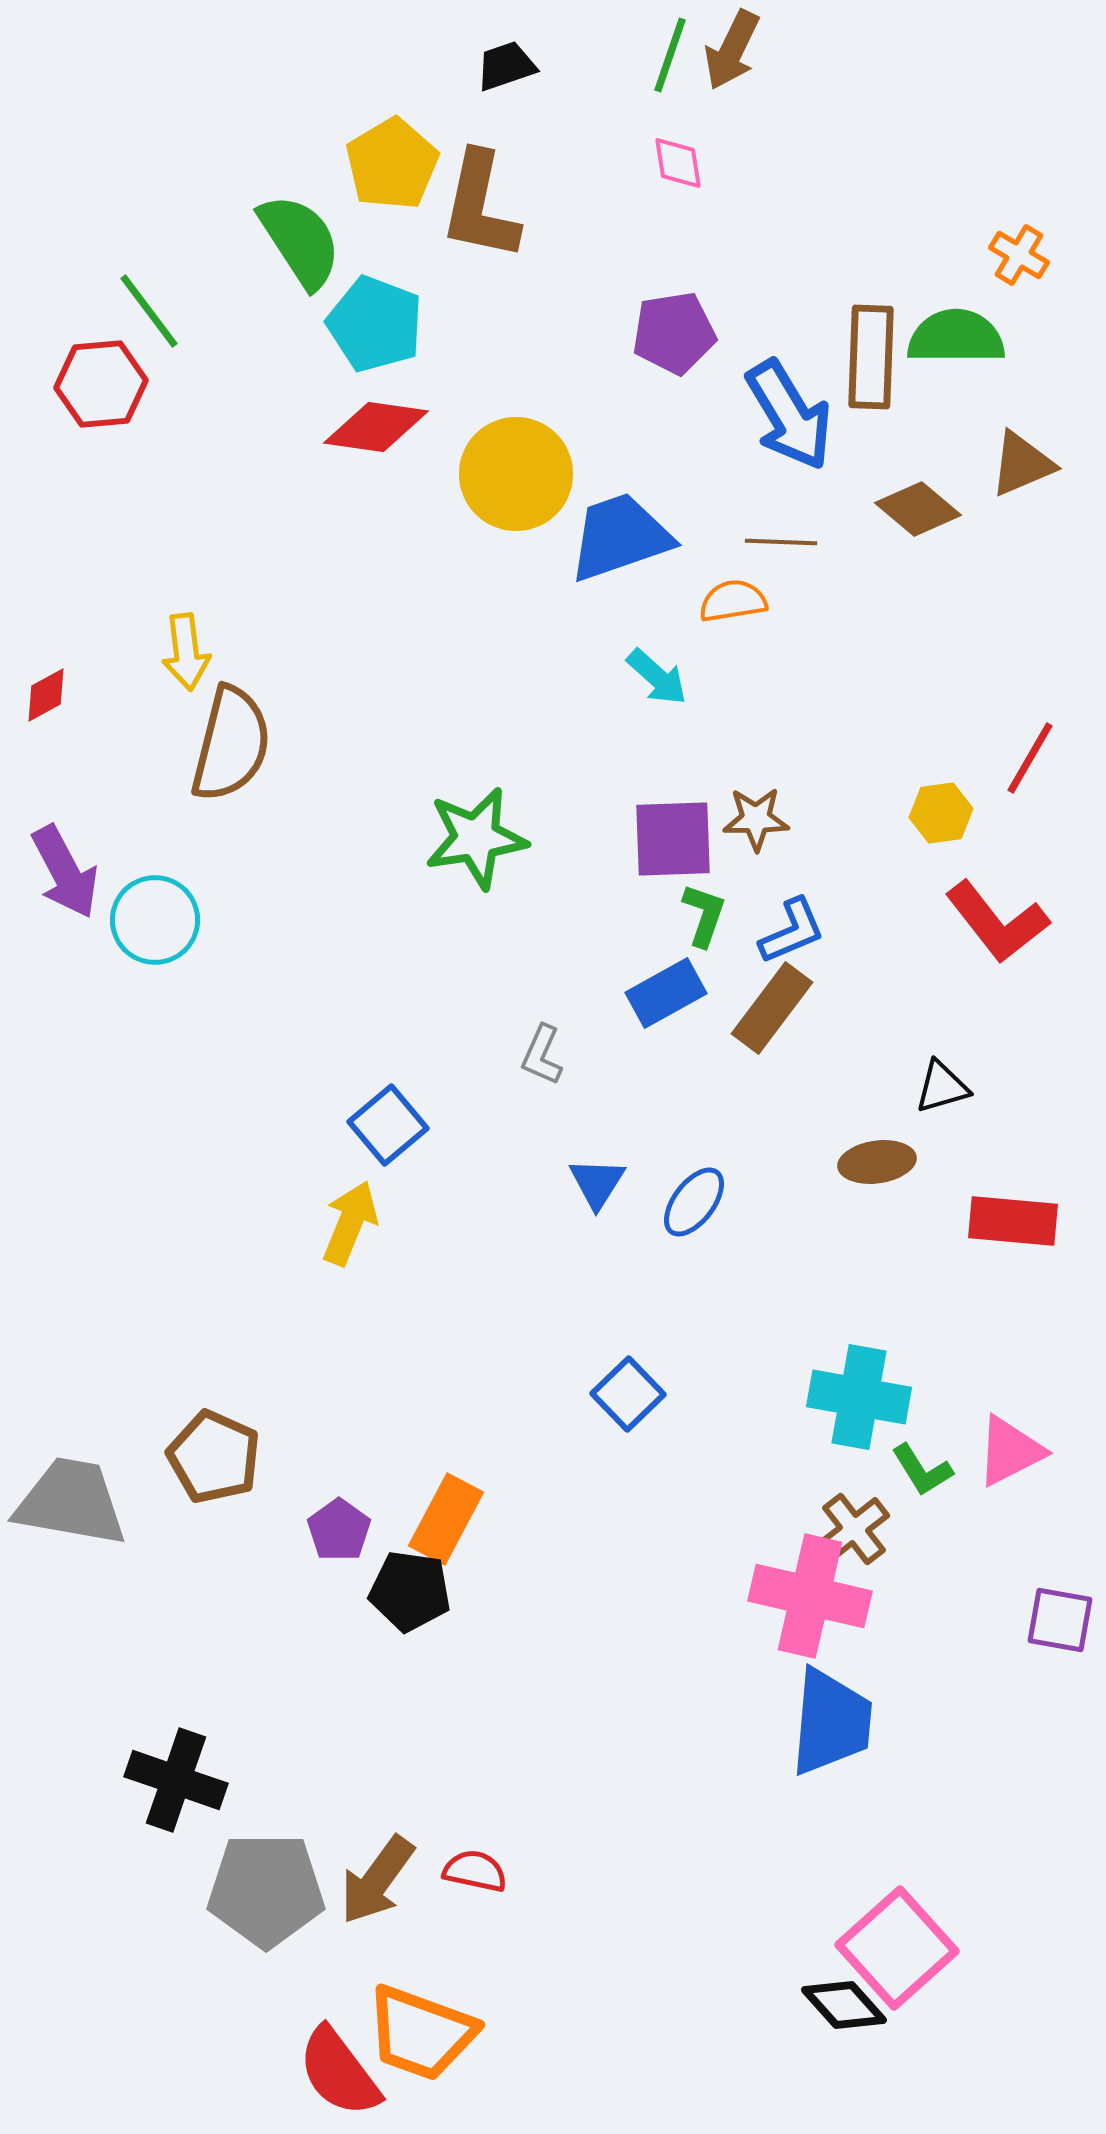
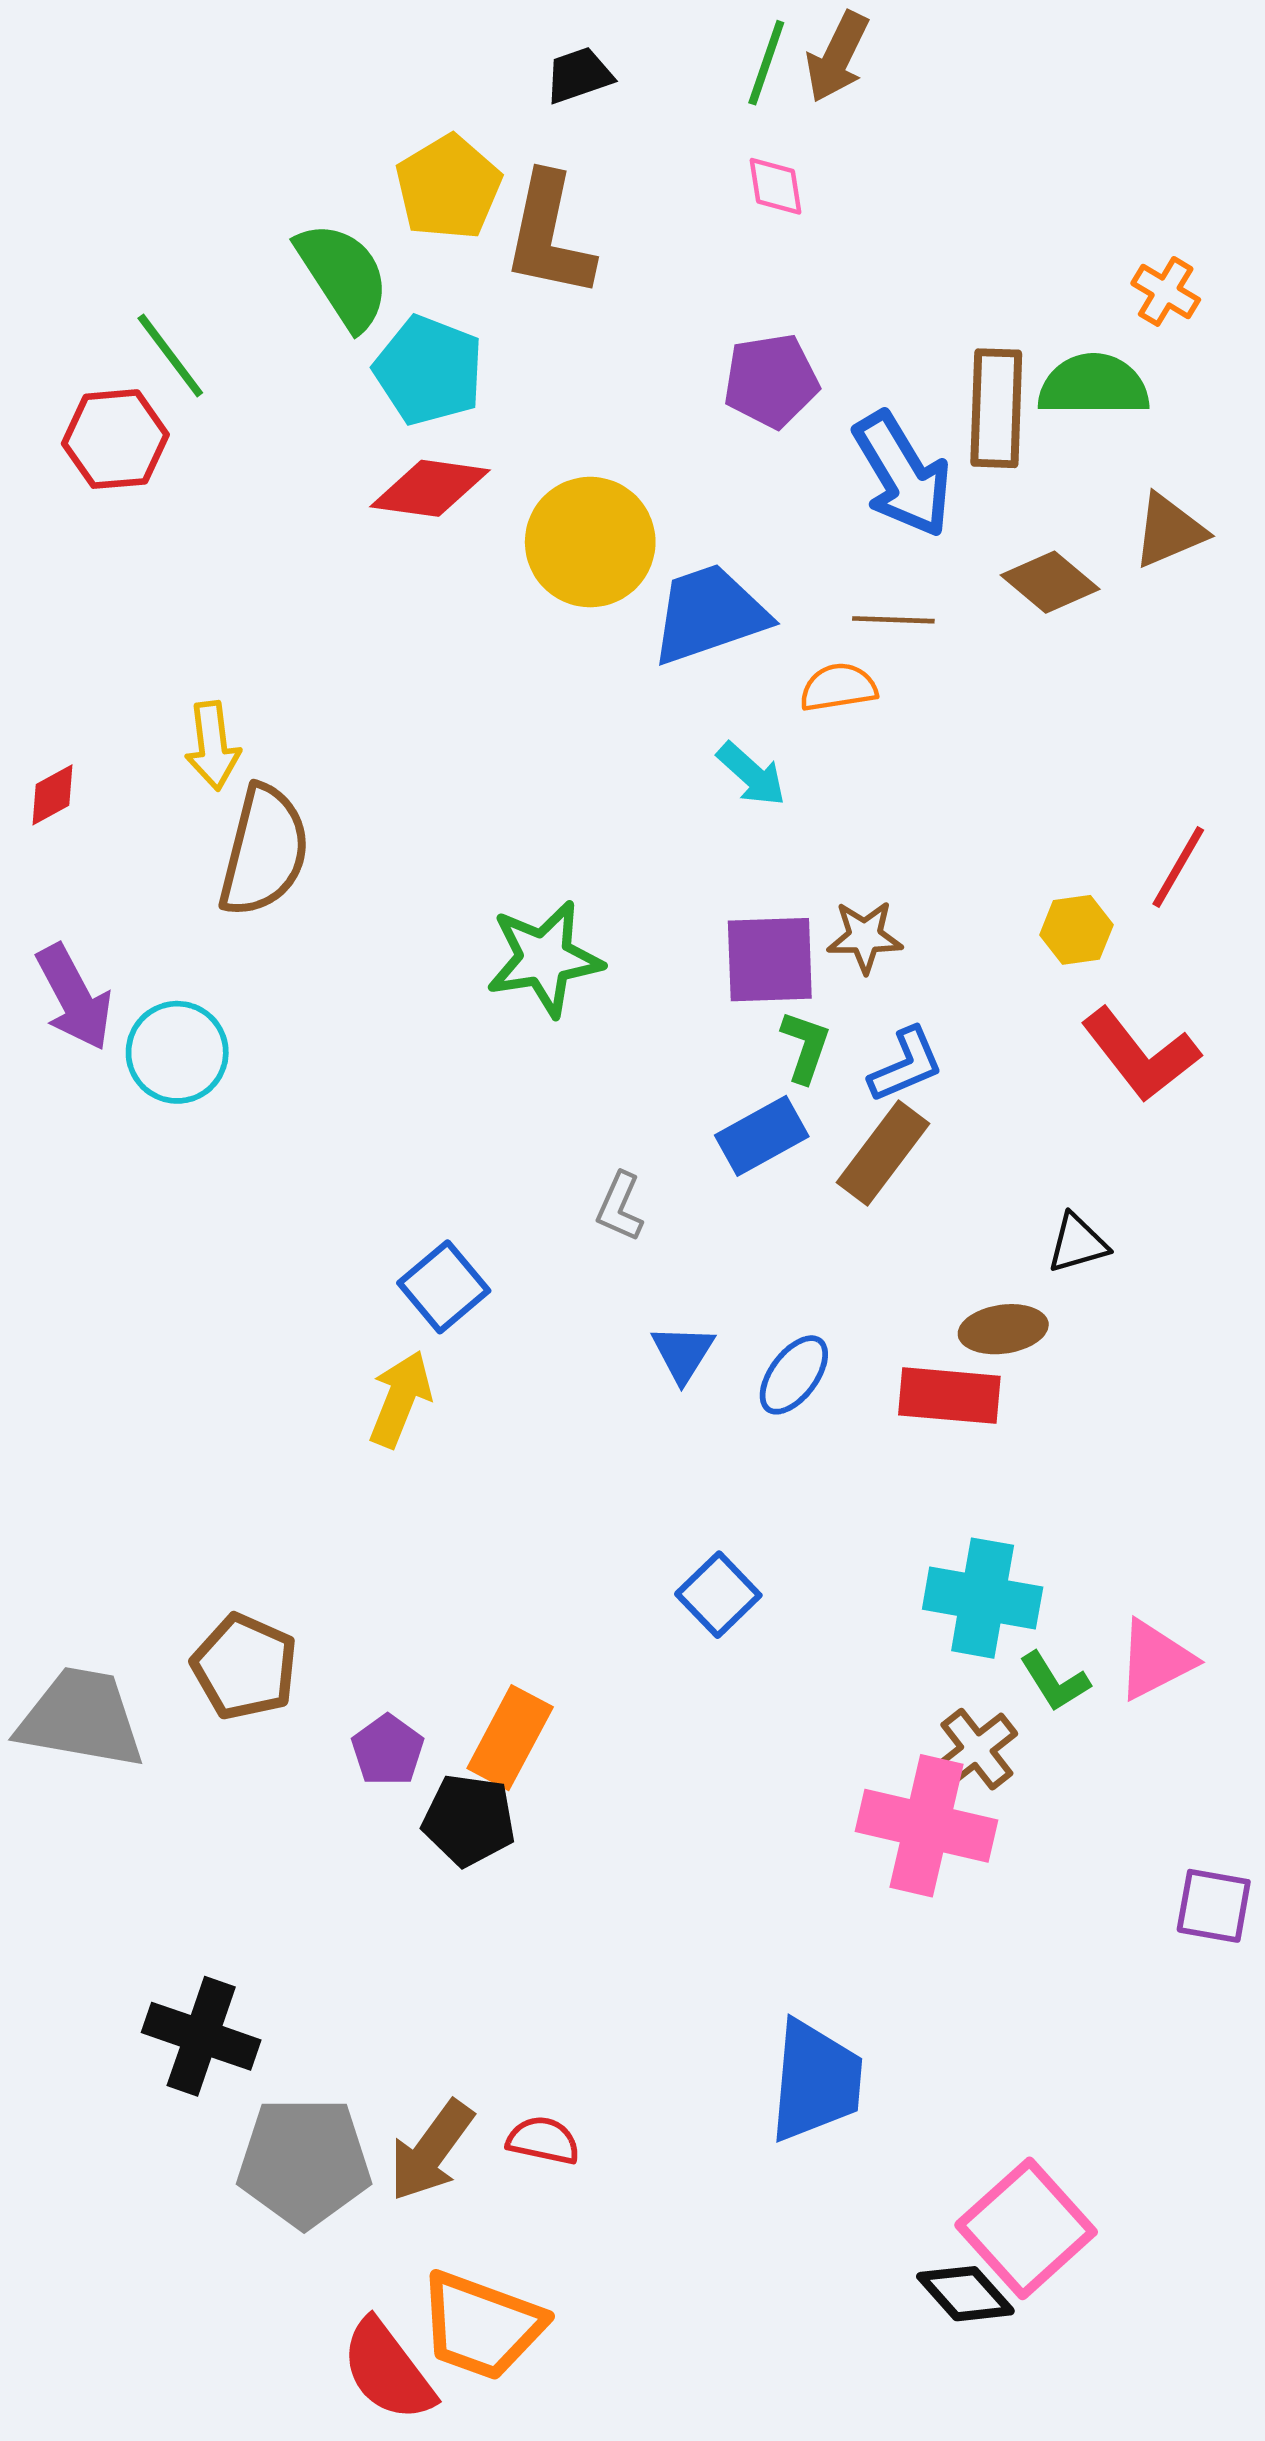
red rectangle: (1013, 1221) -> (949, 1396), moved
purple square: (1060, 1620) -> (1214, 1906), moved
blue trapezoid: (831, 1722) -> (816, 2081), moved

